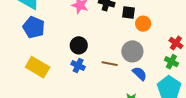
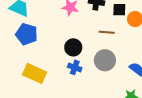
gray circle: (132, 51) -> (105, 60), moved
brown line: (110, 64) -> (107, 32), moved

